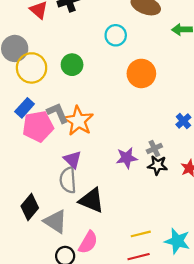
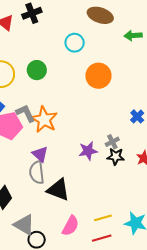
gray triangle: (55, 221) -> (24, 225), moved
pink semicircle: (88, 242) -> (70, 226), moved

